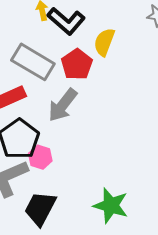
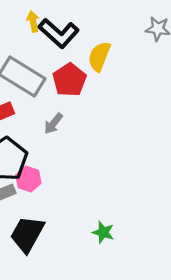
gray arrow: (63, 105) -> (53, 124), size x0.6
green star: (111, 206) -> (103, 232), size x0.6

